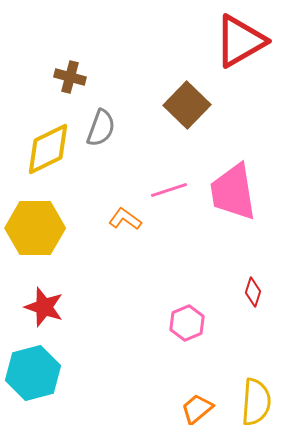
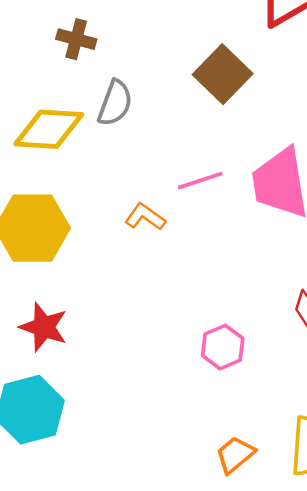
yellow diamond: (48, 149) -> (49, 129), turned 30

